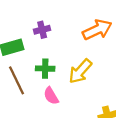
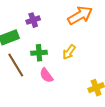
yellow arrow: (80, 71) -> (69, 52), size x0.7

